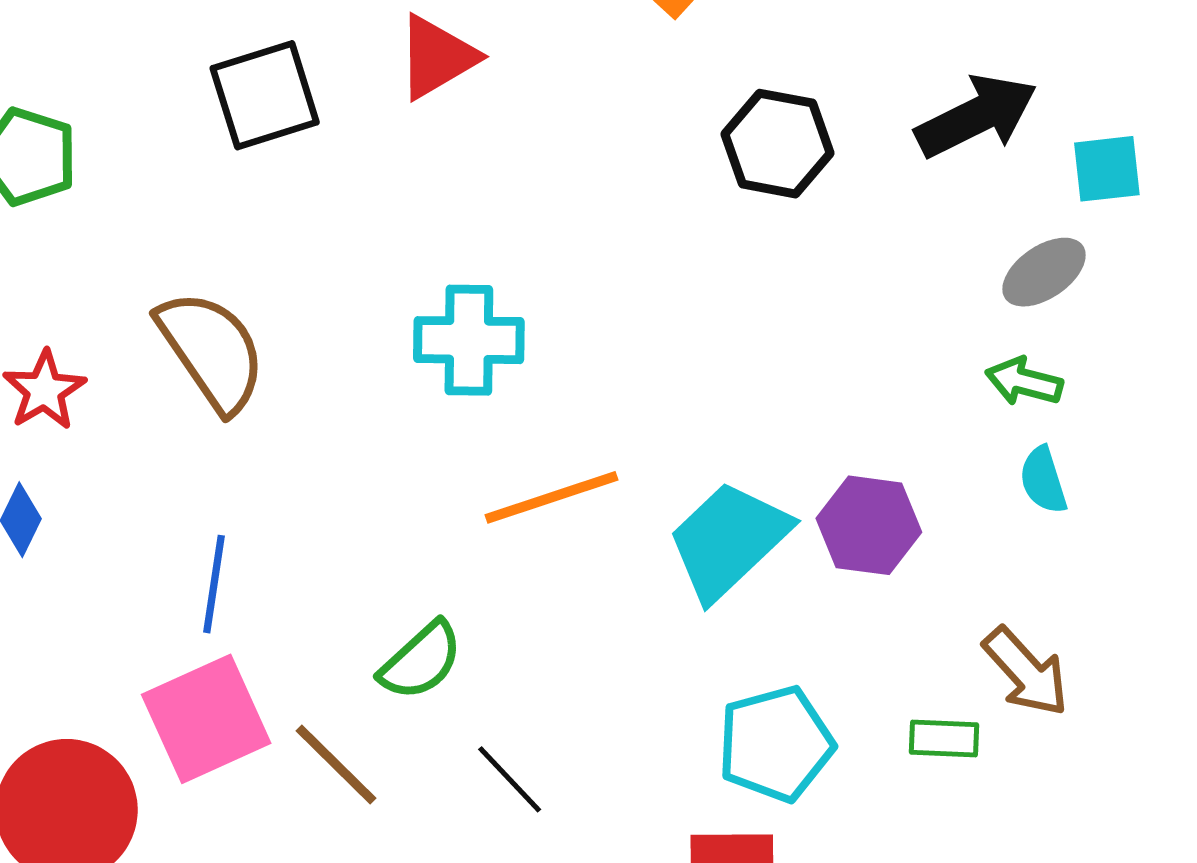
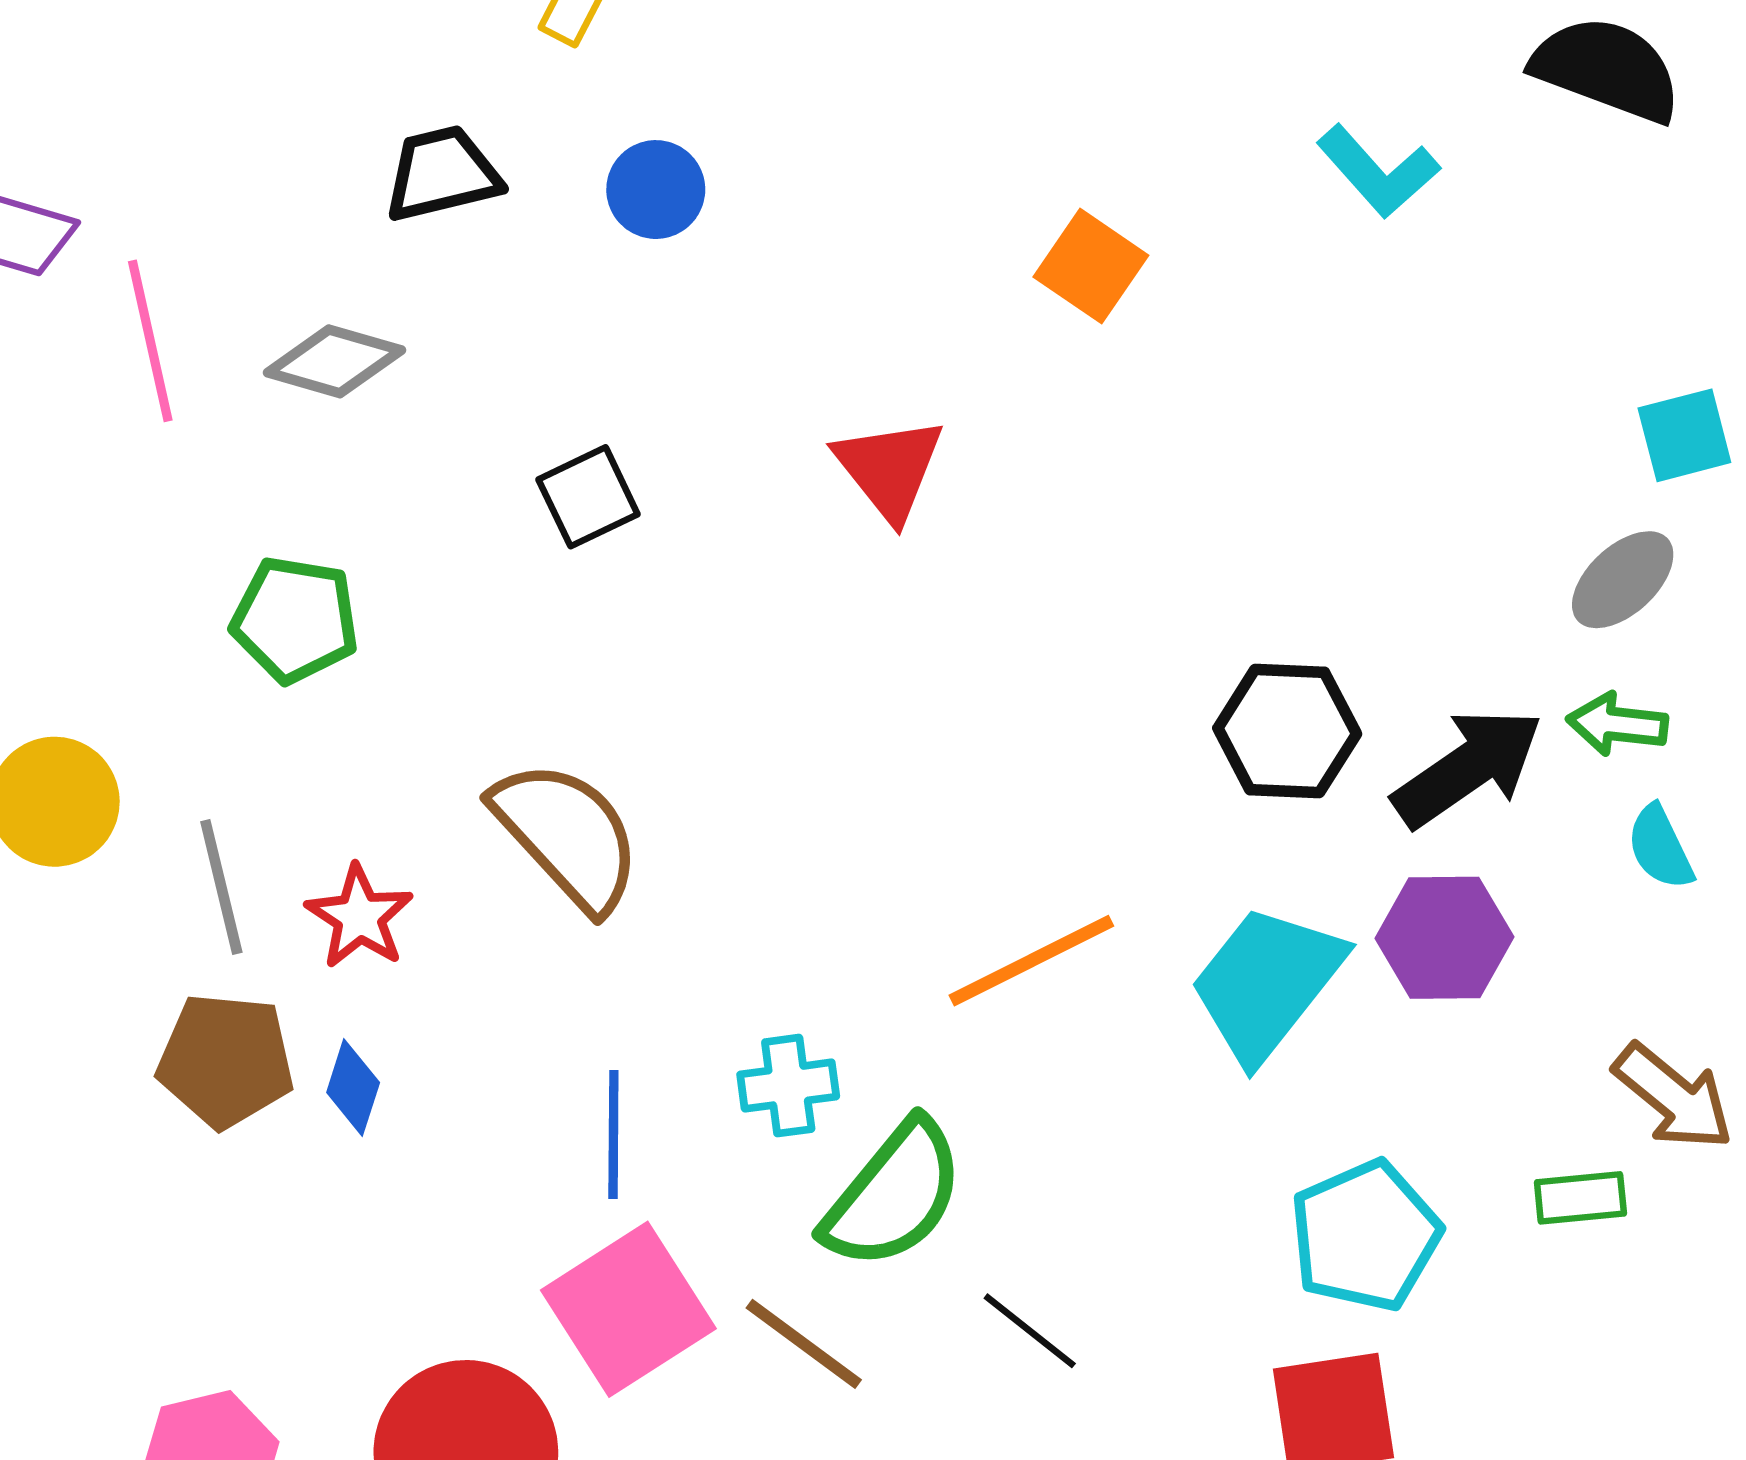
red triangle: (437, 57) -> (889, 468), moved, turned -30
black square: (265, 95) -> (588, 497), size x0.7
black arrow: (976, 116) -> (1468, 768), moved
black hexagon: (777, 144) -> (1287, 731), moved
cyan cross: (469, 340) -> (788, 1086), moved, size x0.7
green semicircle: (421, 661) -> (894, 1195), size x1.4

